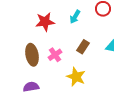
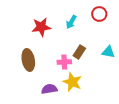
pink cross: (55, 55) -> (64, 62), moved, turned 32
purple semicircle: (31, 87) -> (49, 89), moved

